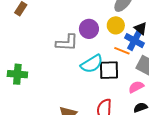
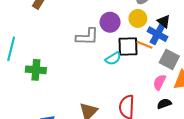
cyan semicircle: (92, 64) -> (113, 59), size x0.7
black square: (109, 70) -> (128, 47), moved
pink semicircle: (136, 87) -> (159, 82), turned -35

